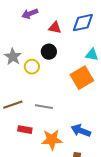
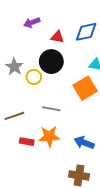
black circle: (49, 52) -> (51, 62), size x1.5
gray line: (44, 107) -> (51, 109), moved
orange star: (52, 140) -> (49, 136), moved

